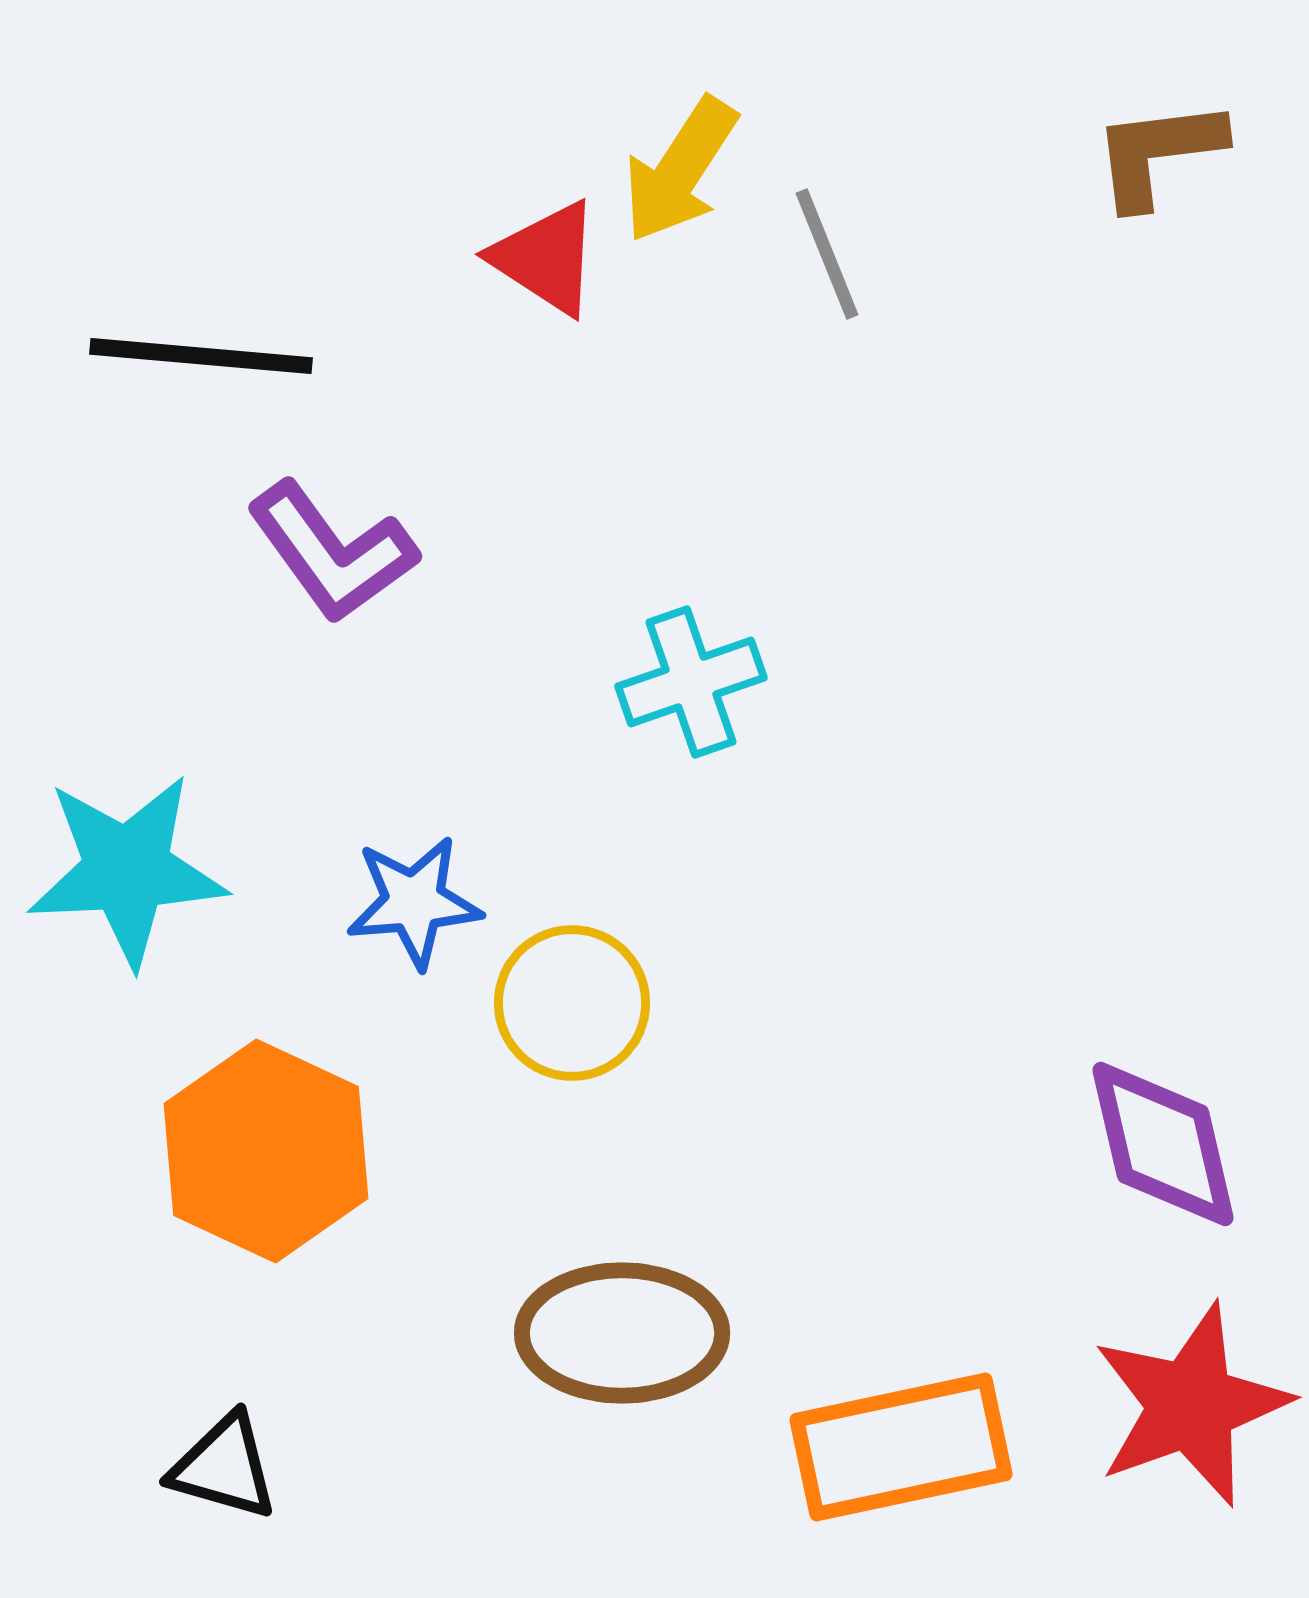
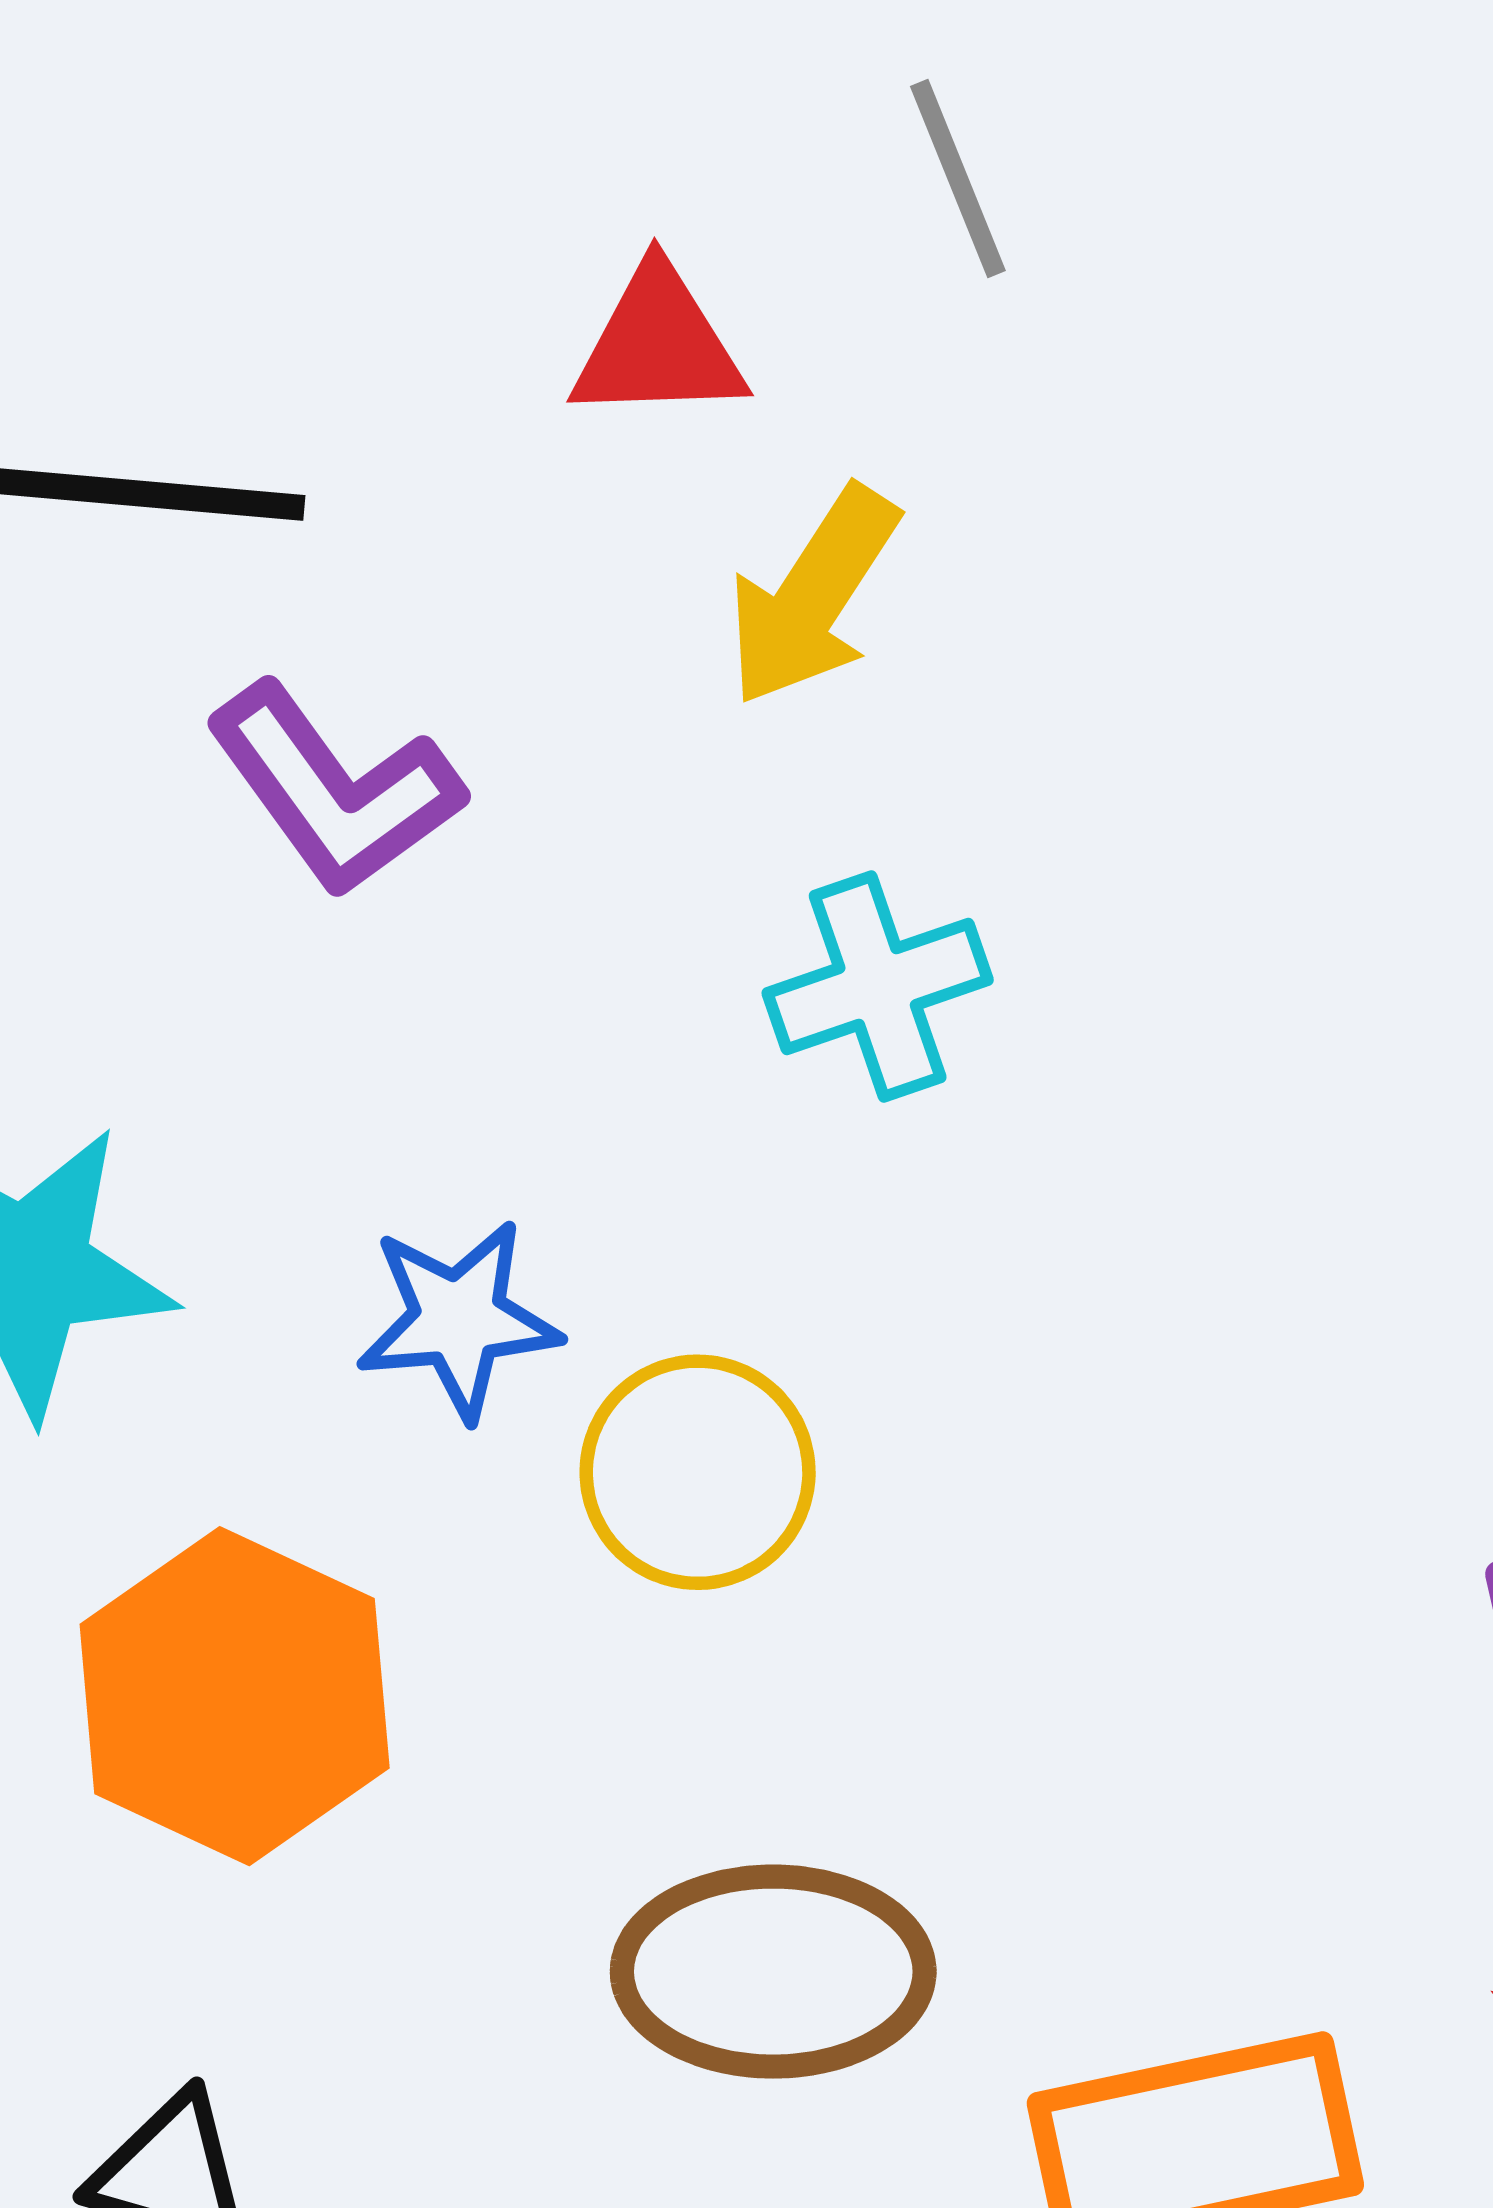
yellow arrow: (680, 170) -> (813, 596), moved
gray line: (827, 254) -> (958, 179), moved
red triangle: (546, 258) -> (658, 345), turned -35

